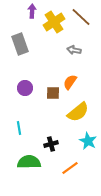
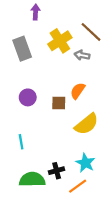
brown line: (81, 17) -> (91, 32), moved
yellow cross: (54, 22) -> (60, 41), moved
cyan star: (88, 141) -> (85, 163), moved
black cross: (51, 144) -> (57, 171), moved

